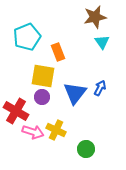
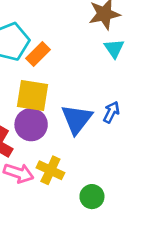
orange rectangle: (58, 52) -> (38, 54), moved, turned 66
purple circle: (42, 97) -> (31, 125), size x1.5

